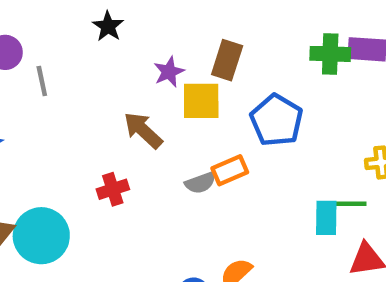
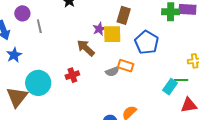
purple star: (169, 72) -> (99, 29), moved
orange rectangle: (230, 170) -> (126, 66), turned 42
cyan rectangle: (326, 218) -> (170, 87), turned 35
cyan circle: (41, 236) -> (38, 83), moved

